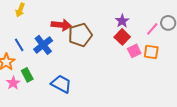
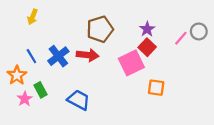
red arrow: (61, 25) -> (88, 55), moved
brown pentagon: (80, 35) -> (100, 29), moved
pink square: (134, 51) -> (131, 63), moved, size x1.6
orange square: (151, 52) -> (156, 88), moved

